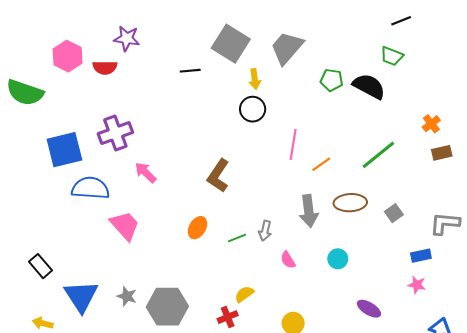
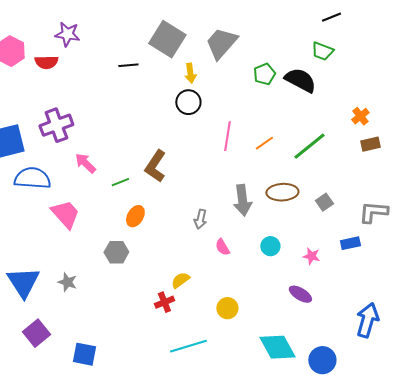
green pentagon: (332, 80) -> (264, 74), turned -30
orange line: (321, 164) -> (264, 143), moved
green line: (237, 238) -> (120, 182), moved
pink star: (417, 285) -> (311, 256), moved
gray hexagon: (167, 307) -> (116, 252), moved, size x0.6

